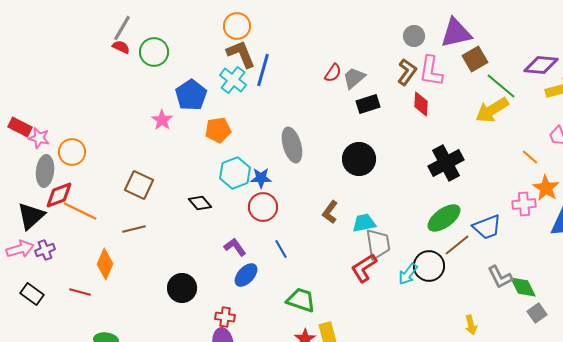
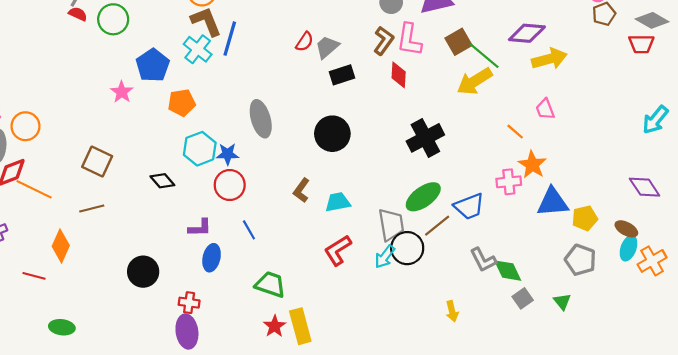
brown square: (475, 59) -> (459, 42), moved
gray trapezoid: (378, 244) -> (391, 225), moved
purple L-shape: (235, 247) -> (200, 228), turned 125
blue ellipse: (246, 275) -> (212, 258), turned -30

